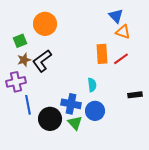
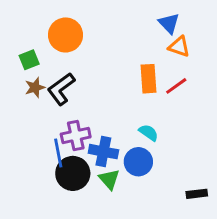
purple cross: (16, 82) -> (76, 136), moved
cyan semicircle: (92, 85) -> (149, 133), moved, turned -48
black rectangle: (135, 95) -> (197, 194), moved
blue line: (28, 105) -> (58, 153), moved

